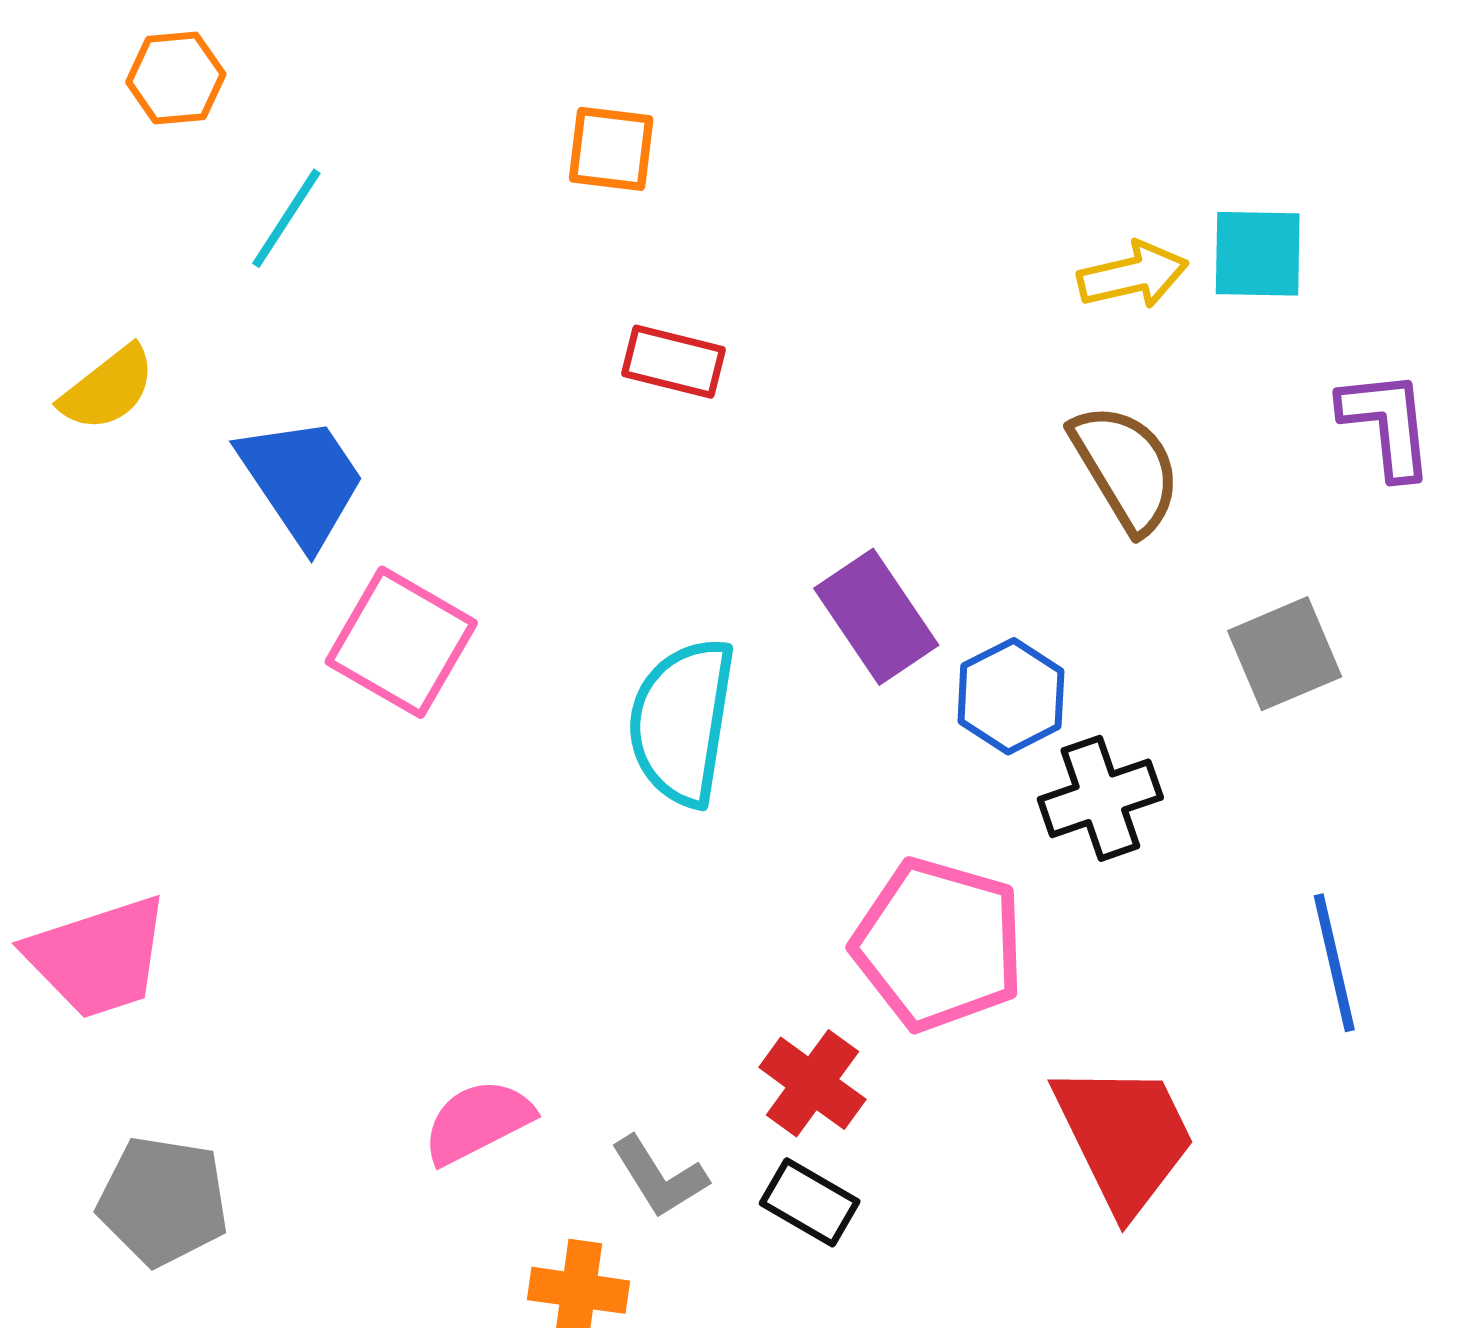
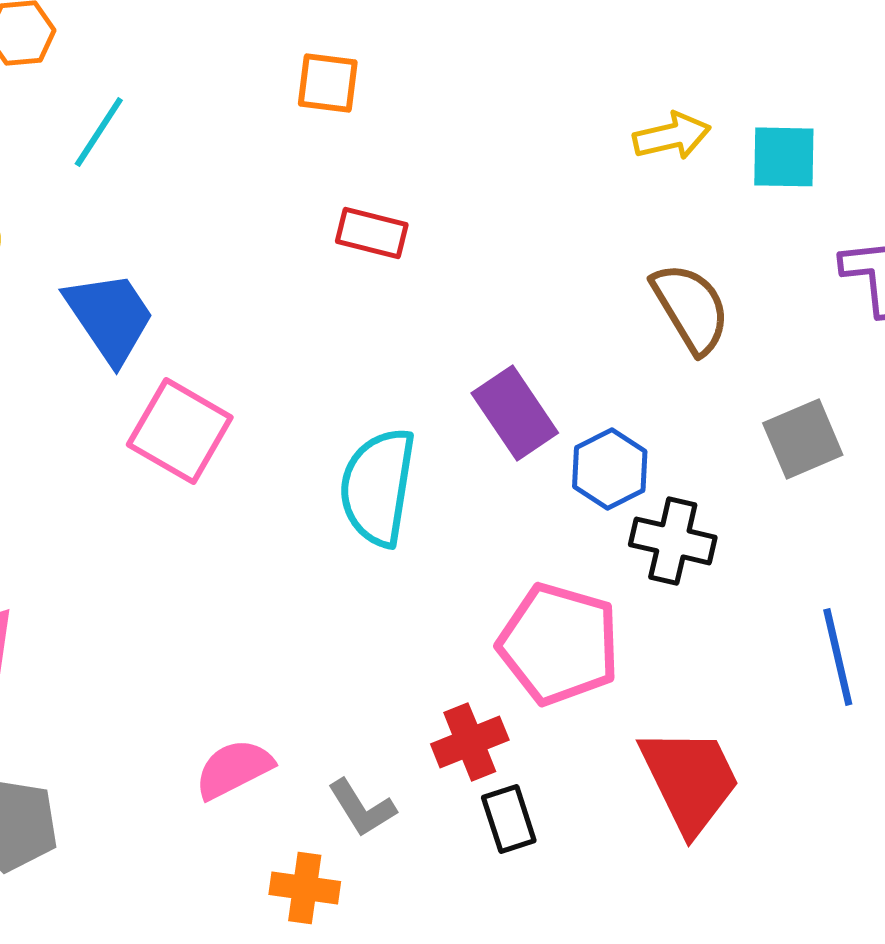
yellow arrow: (1133, 275) -> (672, 136), moved
black cross: (1100, 798) -> (673, 541), turned 32
red cross: (812, 1083) -> (470, 742), turned 32
black rectangle: (810, 1202) -> (509, 819), moved, turned 42

